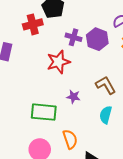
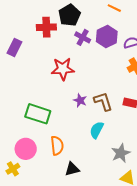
purple cross: (73, 37) -> (83, 37), moved
purple hexagon: (97, 39) -> (107, 37), moved
purple star: (73, 97) -> (80, 100), moved

